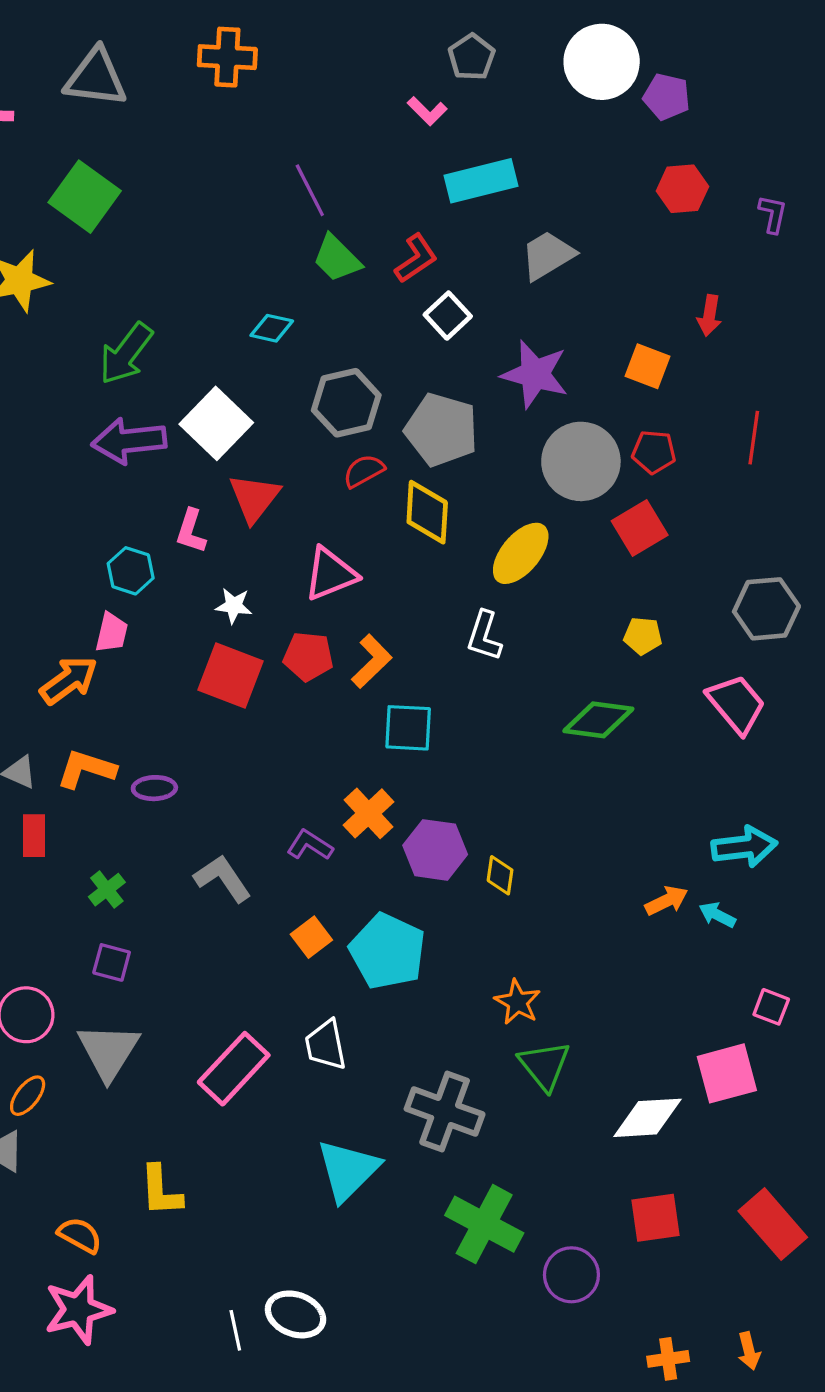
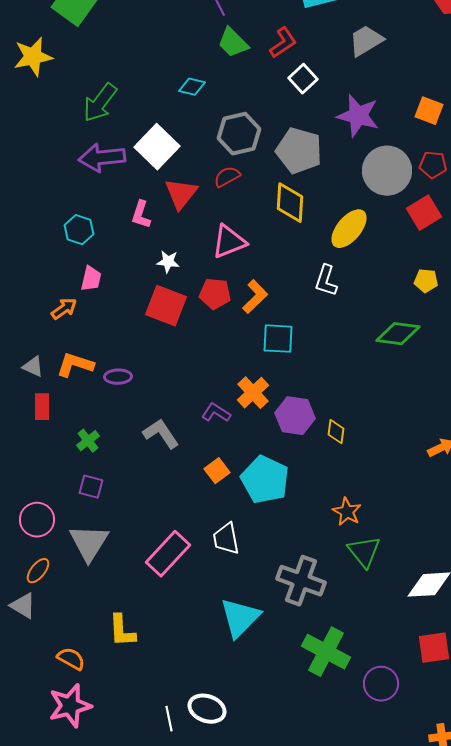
red semicircle: (364, 471) -> (227, 177), moved
cyan hexagon: (131, 571) -> (79, 230), moved
orange arrow: (69, 680) -> (64, 309), size x0.7

